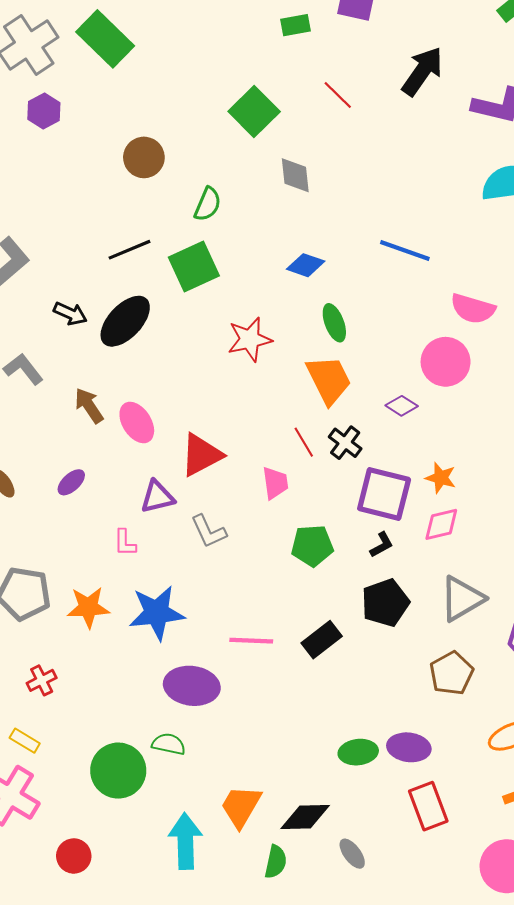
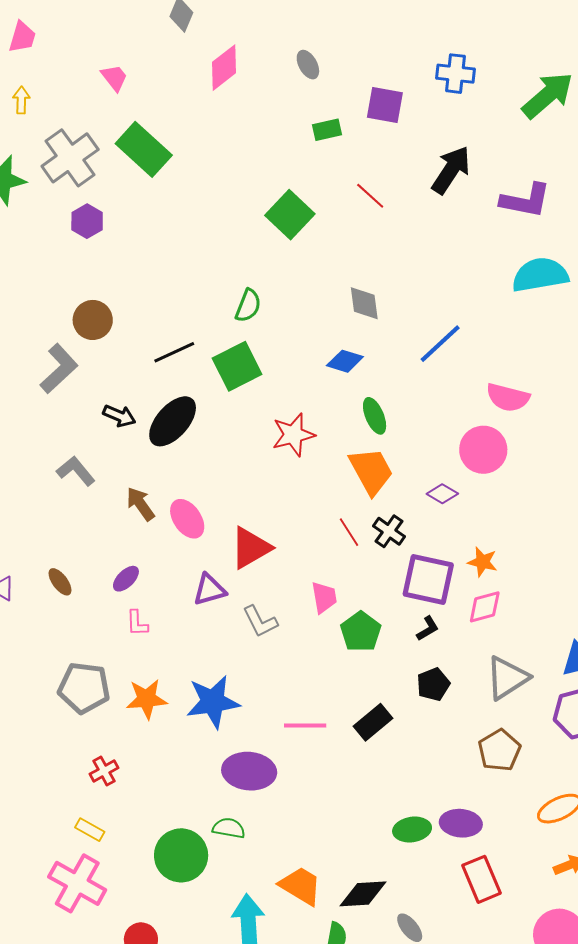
brown circle: (144, 157) -> (93, 320), moved
gray diamond: (295, 175) -> (364, 303), moved
blue line: (405, 251) -> (440, 344), turned -60
pink trapezoid: (275, 483) -> (324, 597), moved
pink L-shape: (125, 543) -> (137, 623), moved
green pentagon: (312, 546) -> (361, 632), turned -30
black pentagon: (385, 603) -> (433, 684), size x0.7
orange trapezoid: (241, 806) -> (301, 886), turned 93

